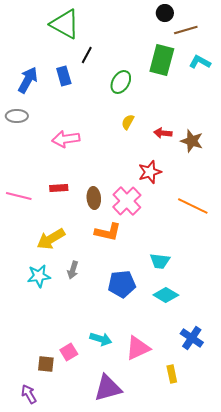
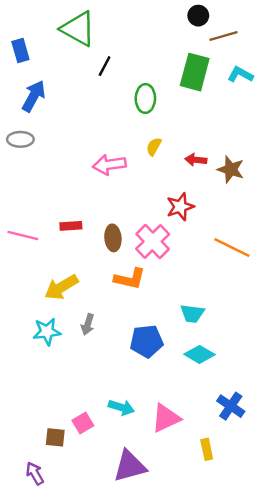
blue rectangle: (64, 76) -> (20, 50), moved
green ellipse: (121, 82) -> (145, 99), turned -30
pink arrow: (66, 139) -> (109, 165), moved

